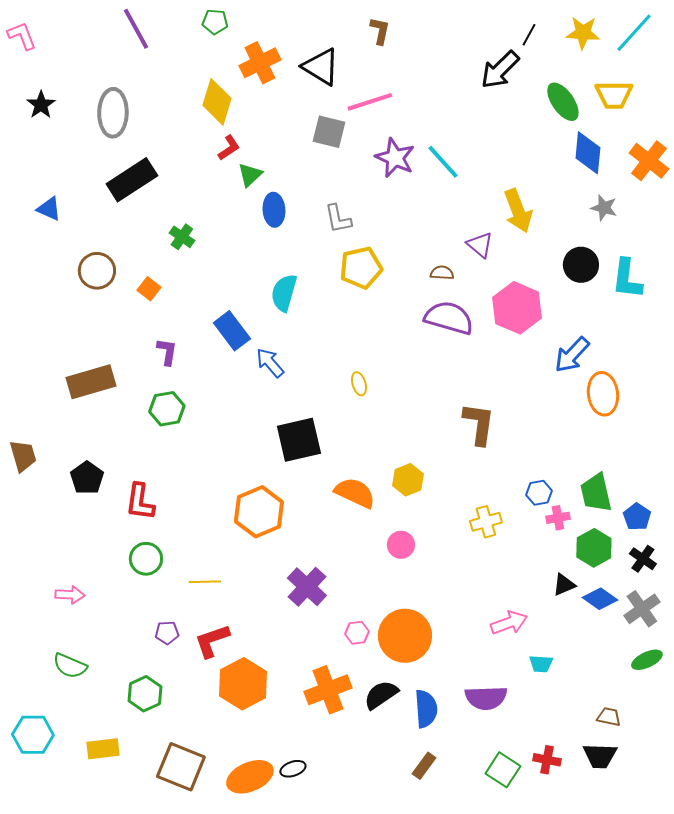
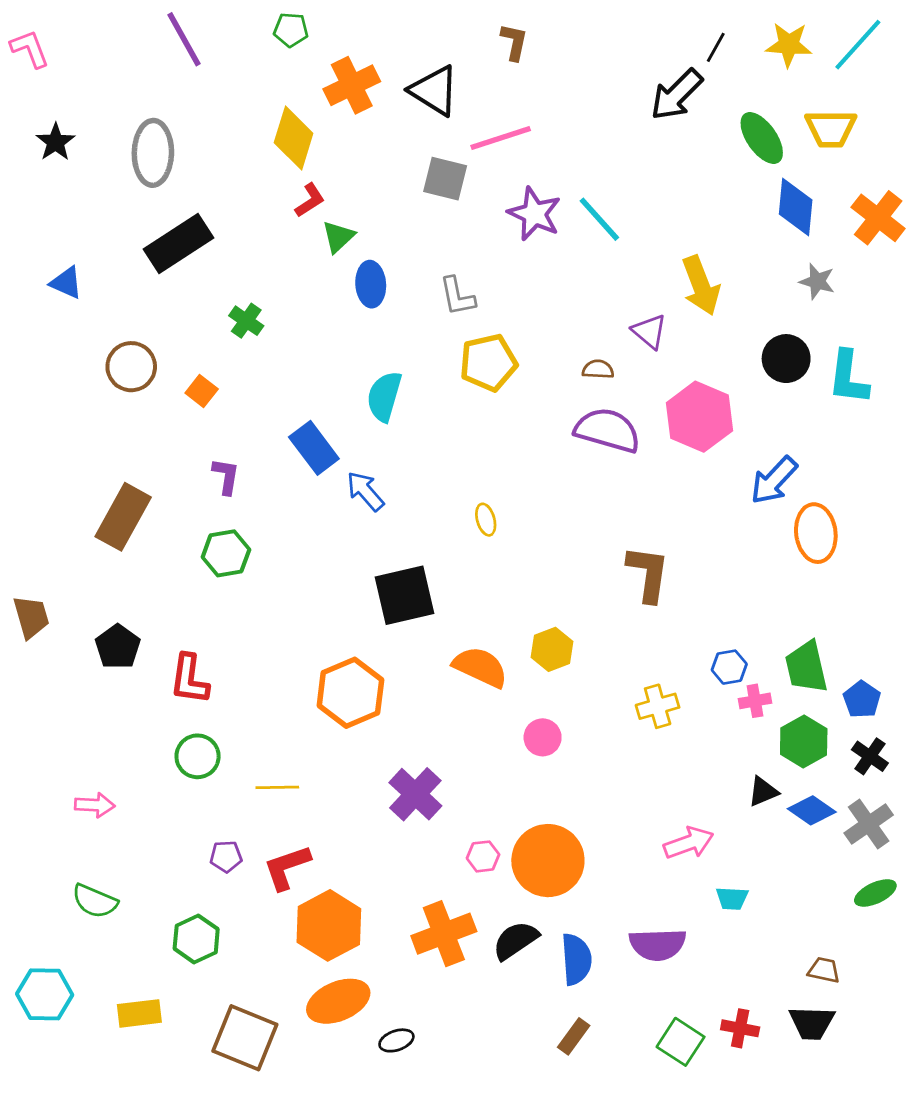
brown rectangle: (91, 382) -> (123, 517), turned -45
orange ellipse: (250, 777) -> (338, 1001), moved

